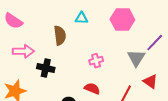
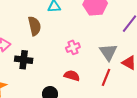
gray triangle: (136, 58) -> (108, 52), moved

